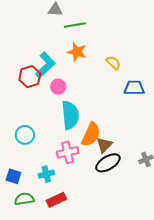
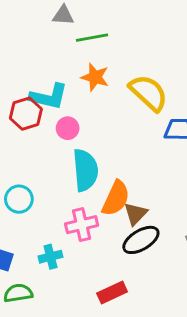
yellow semicircle: (113, 63) -> (149, 93), size x1.8
cyan L-shape: (45, 65) -> (49, 97), turned 56
red rectangle: (56, 200) -> (112, 292), moved

